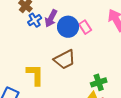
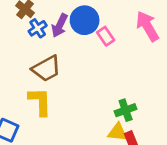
blue circle: (68, 27) -> (85, 20), moved
brown trapezoid: (65, 60) -> (46, 69), moved

